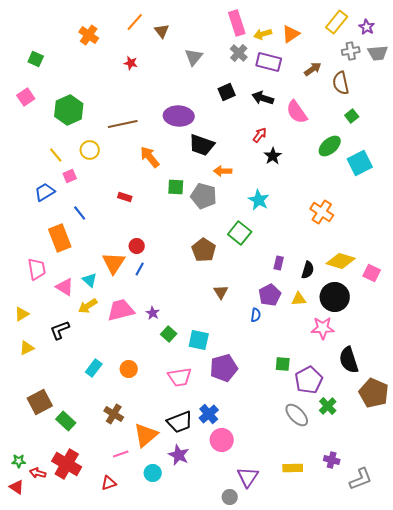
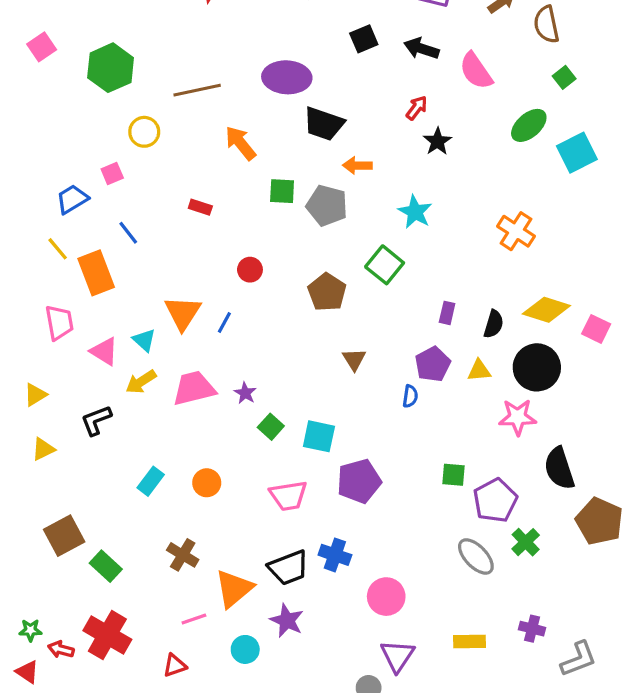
yellow line: (56, 155) -> (58, 249), moved
red circle: (137, 246) -> (250, 270), moved
blue cross: (209, 414) -> (335, 555), turned -30
pink circle: (222, 440) -> (386, 597), moved

